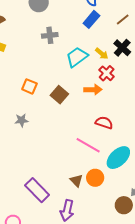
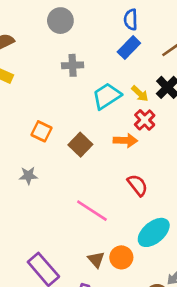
red semicircle: (104, 123) -> (138, 185), turned 30
pink line: (88, 145) -> (92, 211), moved

